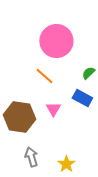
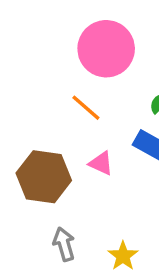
pink triangle: (53, 109) -> (101, 163), turned -35

